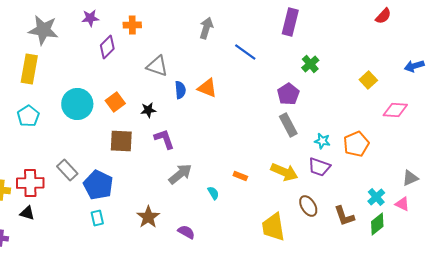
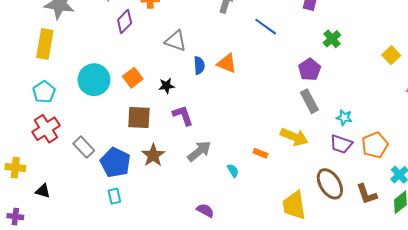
orange pentagon: (356, 144) -> (375, 145), moved
yellow arrow: (284, 172) -> (294, 137), moved
red cross: (30, 183) -> (46, 129), moved, turned -32
brown ellipse: (308, 206) -> (330, 184), size x1.4
brown star: (148, 217) -> (153, 155), moved

